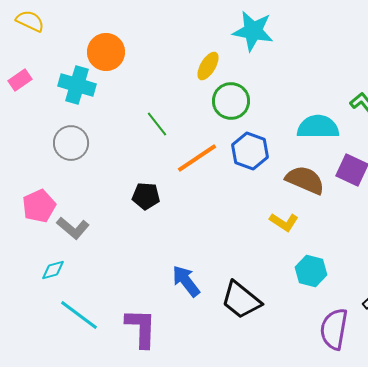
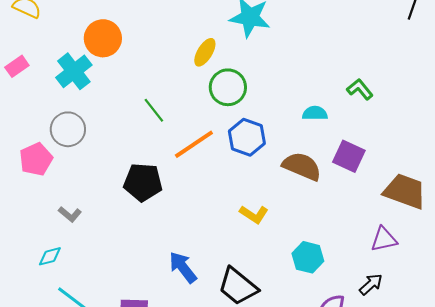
cyan cross: (77, 85) -> (74, 71), turned 36
cyan semicircle: (318, 127) -> (315, 113), size x0.6
black pentagon: (146, 196) -> (143, 182), size x1.4
pink pentagon: (39, 206) -> (36, 159), moved
yellow L-shape: (284, 222) -> (254, 214), moved
gray L-shape: (73, 228) -> (70, 214), size x0.7

